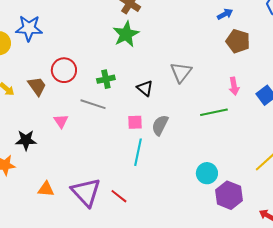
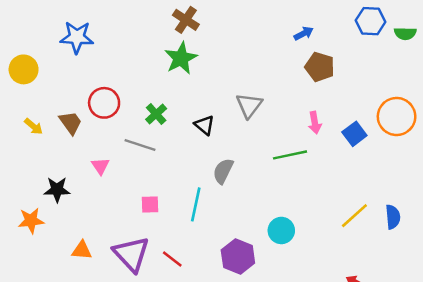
blue star: (29, 28) -> (77, 37), moved
green cross: (106, 79) -> (156, 114), turned -30
pink square: (135, 122) -> (150, 204), moved
purple hexagon: (229, 195) -> (238, 257), moved

